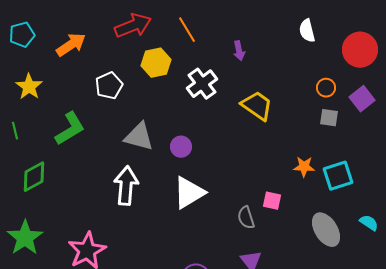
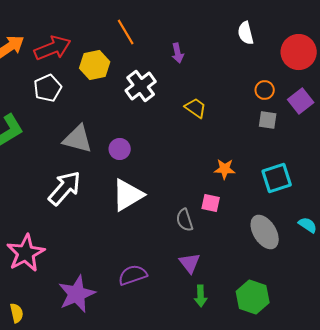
red arrow: (133, 26) -> (53, 48), moved
yellow trapezoid: (257, 106) -> (196, 108), size x0.7
orange star: (304, 167) -> (225, 169), moved
white arrow: (126, 186) -> (65, 188), turned 36

